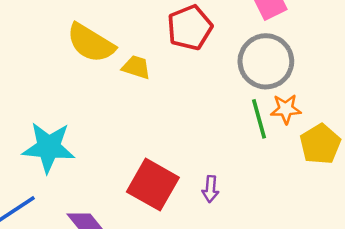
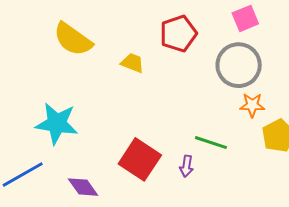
yellow semicircle: (91, 43) -> (73, 39), moved
green line: (259, 119) -> (211, 143), moved, turned -60

